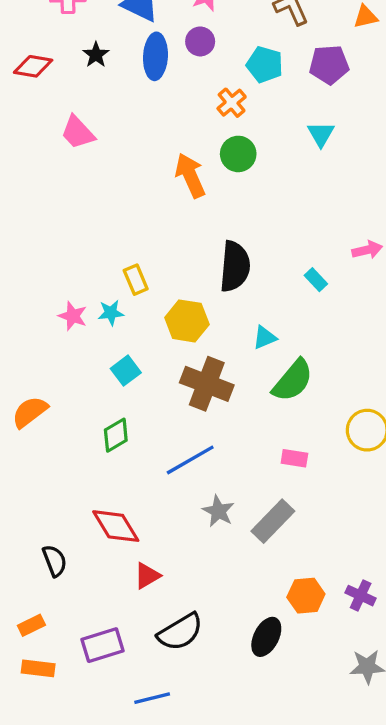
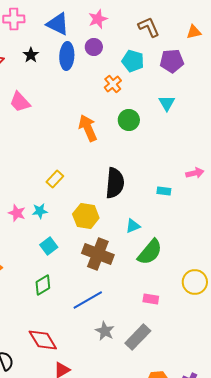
green circle: (238, 154) -> (129, 120), moved
yellow rectangle: (136, 280) -> (55, 179), moved, turned 66
cyan rectangle: (316, 280) -> (164, 191), turned -40

